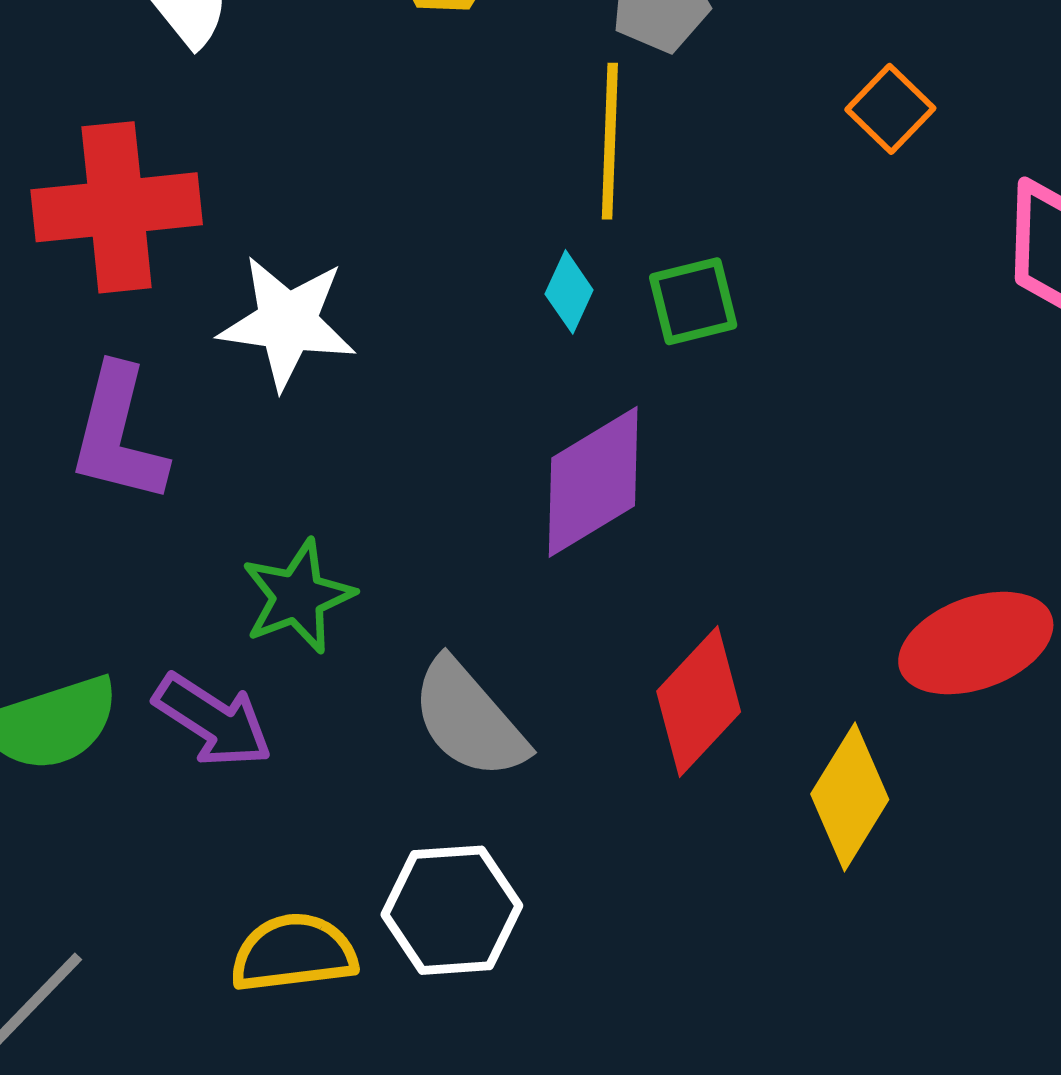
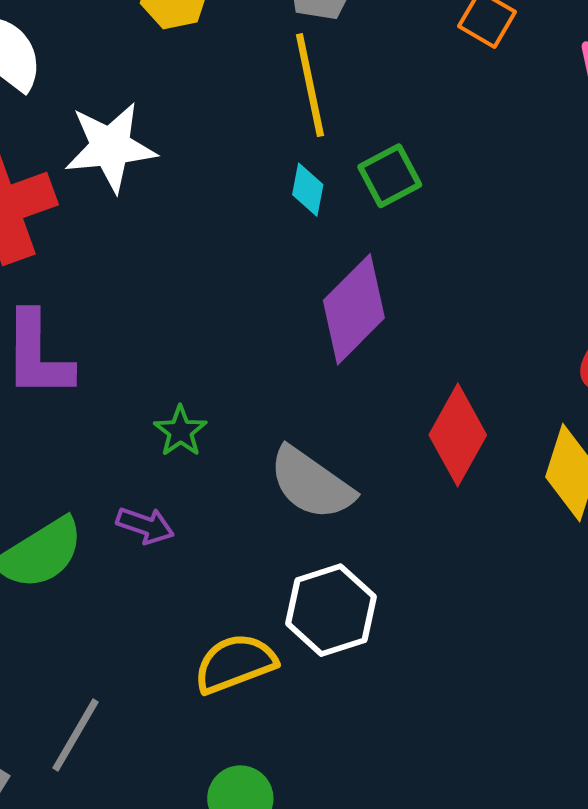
white star: (287, 322) -> (110, 147), moved
green star: (298, 596) -> (180, 431), size x0.7
purple arrow: (213, 721) -> (145, 525), size x0.7

